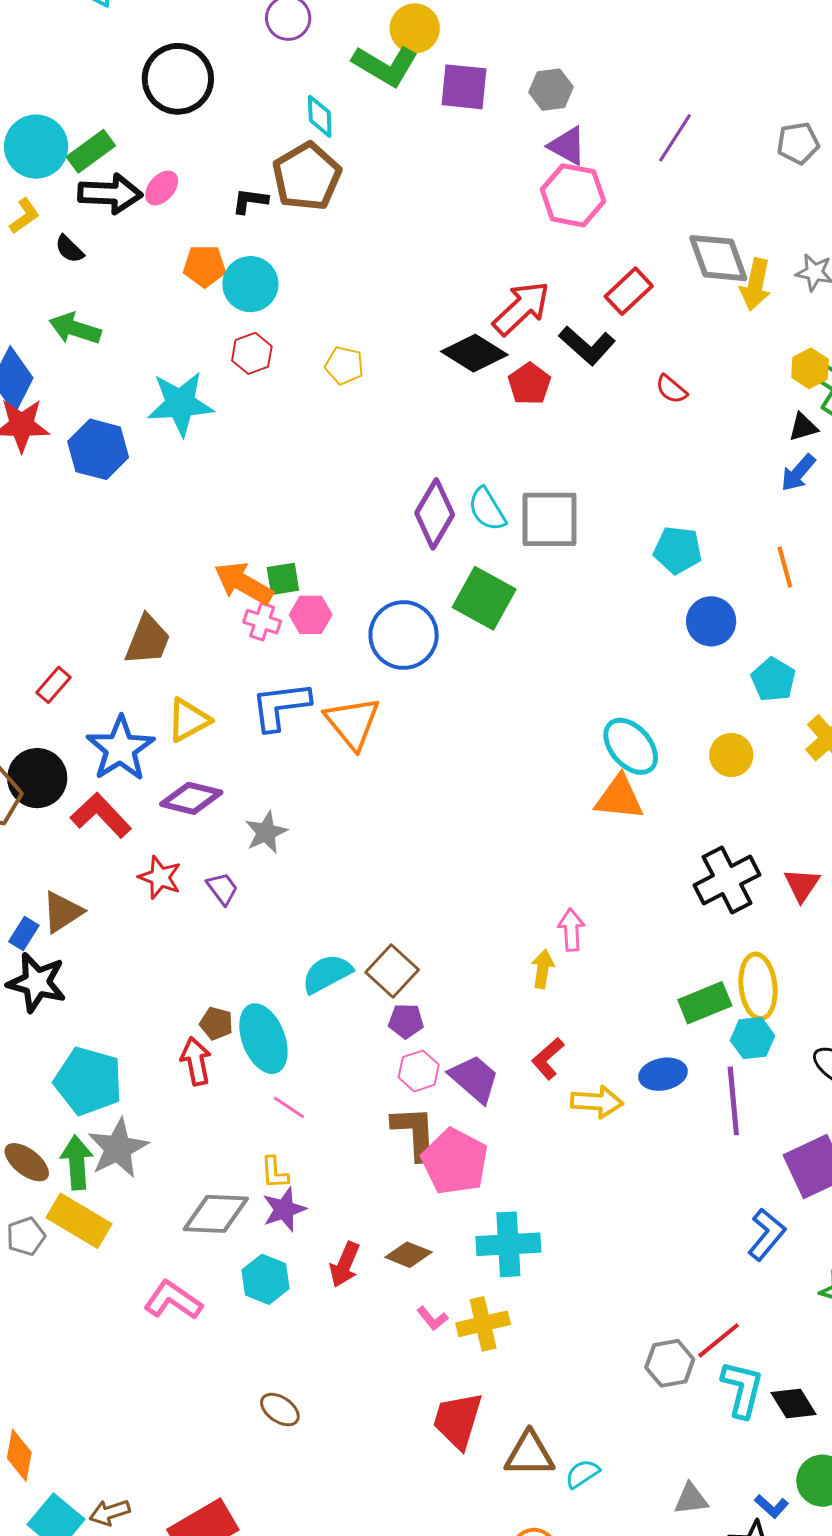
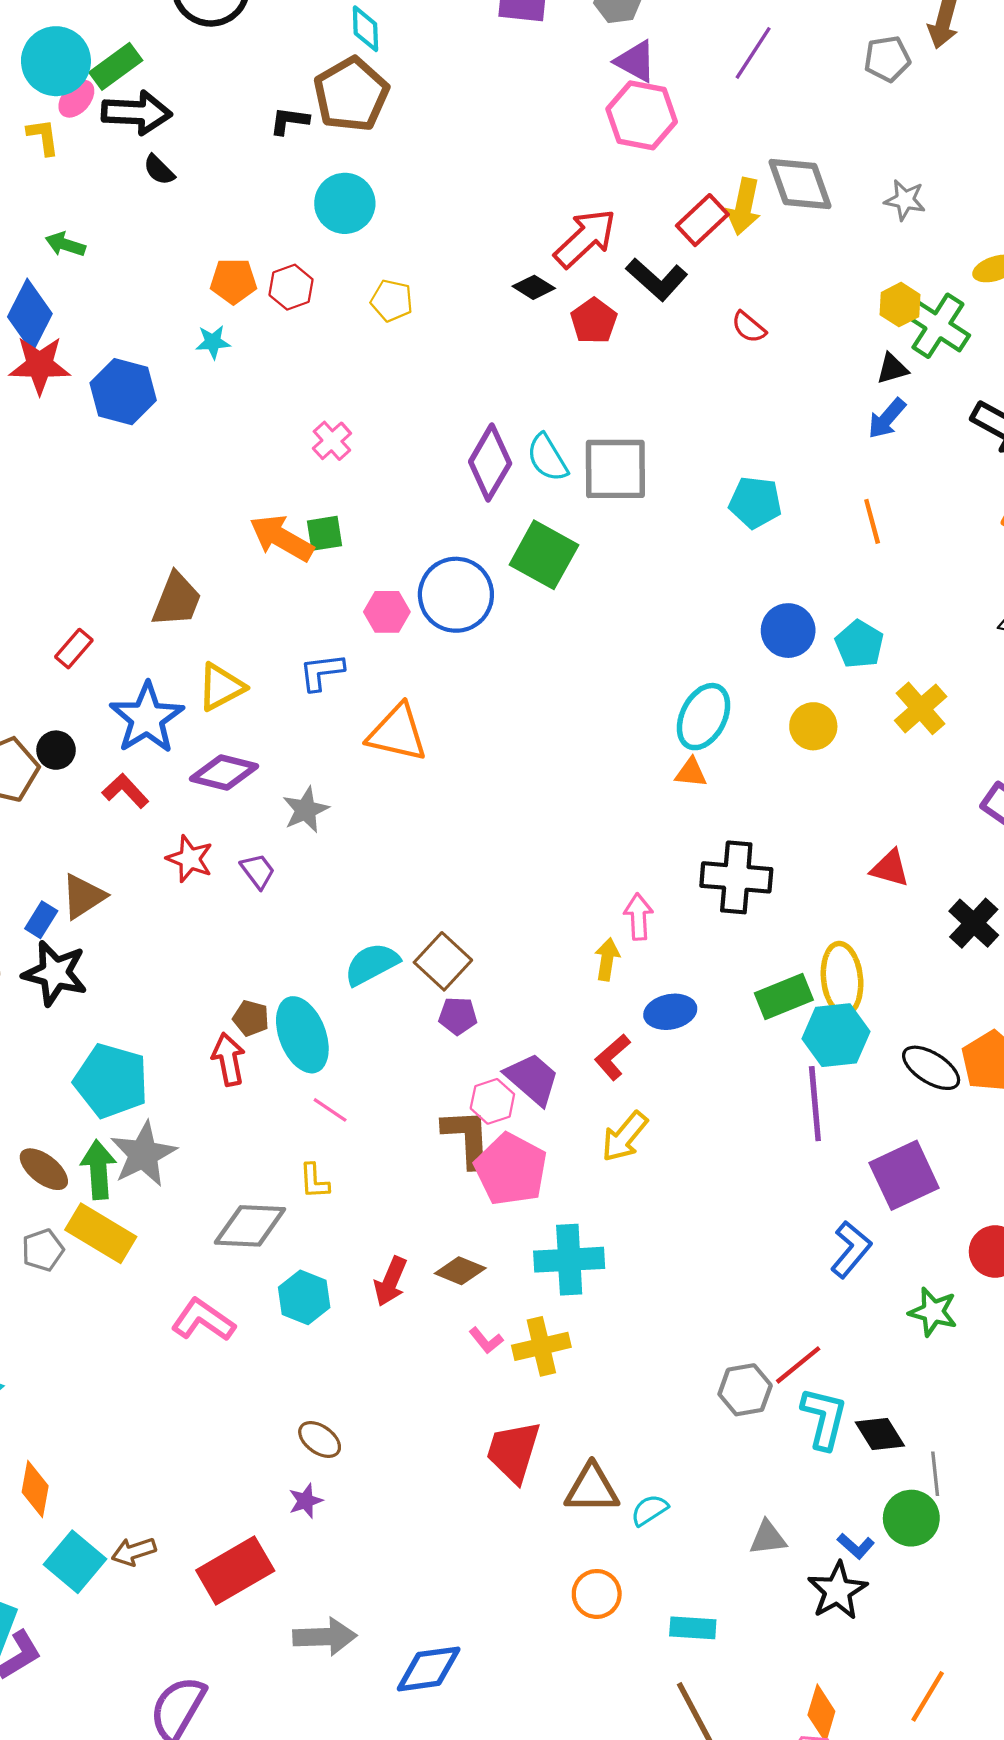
pink ellipse: (162, 188) -> (76, 99), moved
yellow L-shape: (24, 216) -> (43, 137), turned -63
black semicircle: (69, 249) -> (159, 170), moved
orange pentagon: (205, 266) -> (233, 281), moved
cyan circle: (250, 284) -> (345, 203), moved
yellow arrow: (756, 285) -> (744, 206), moved
green arrow: (75, 329) -> (65, 244), moved, size x0.7
black diamond: (474, 353) -> (534, 287), size x0.6
cyan star: (180, 404) -> (213, 342), size x0.5
pink hexagon: (311, 615) -> (387, 612), moved
blue circle: (711, 621) -> (788, 631), moved
pink cross: (262, 622) -> (332, 441), moved, turned 30
blue L-shape: (281, 706) -> (322, 672), size x0.7
orange triangle: (353, 723) -> (397, 733), moved, turned -38
cyan ellipse: (631, 746) -> (703, 717), turned 68
black circle: (37, 778) -> (56, 750), size x0.6
orange triangle: (619, 798) -> (691, 773), size x0.6
red L-shape: (101, 815) -> (125, 791), size x0.7
black cross: (727, 880) -> (736, 877), moved, turned 32
red triangle: (802, 885) -> (890, 868), turned -48
cyan hexagon: (753, 1038) -> (836, 1035), size x1.4
pink hexagon: (419, 1071) -> (492, 1101), moved
blue ellipse: (663, 1074) -> (670, 1012), moved
yellow arrow: (597, 1102) -> (625, 1137), moved, turned 126
purple star: (284, 1209) -> (306, 1501), moved, size x0.7

